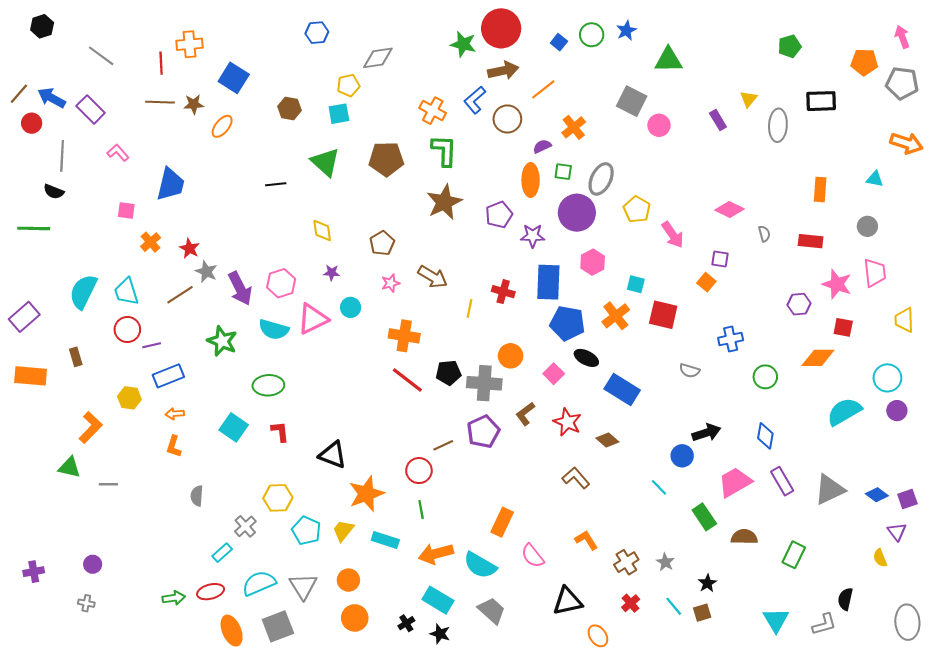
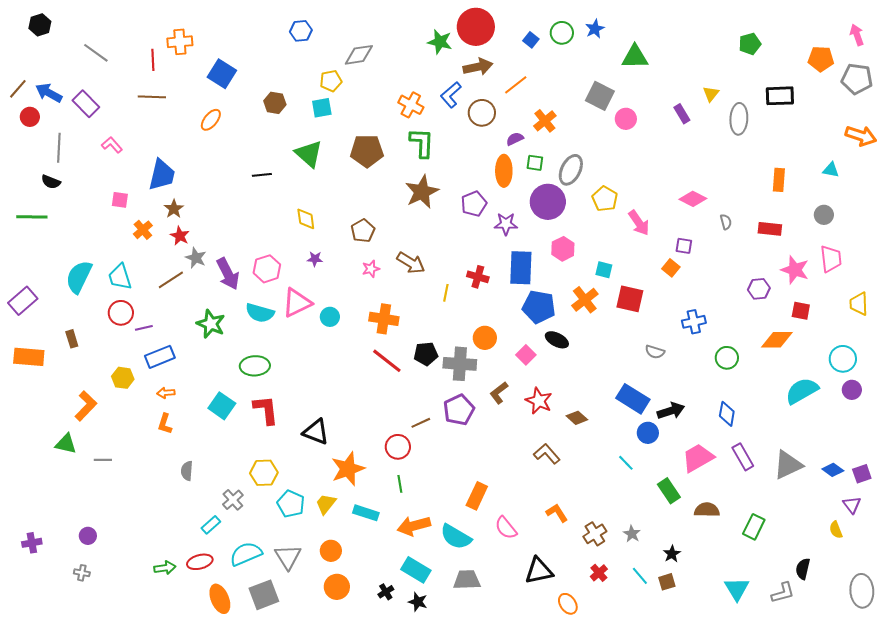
brown star: (194, 104) -> (174, 209), moved, turned -30
cyan circle: (351, 307) -> (330, 317), moved
blue rectangle: (622, 389) -> (633, 399), moved
red L-shape: (280, 432) -> (266, 410), size x1.5
gray trapezoid: (492, 611) -> (467, 580), turned -44

